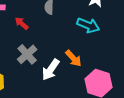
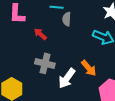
gray cross: (27, 54) -> (45, 63), turned -36

